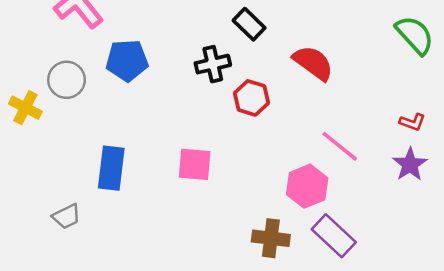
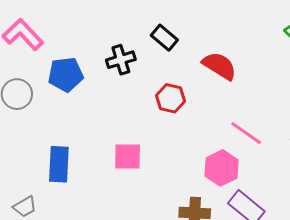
black cross: (213, 64) -> (121, 60), moved

